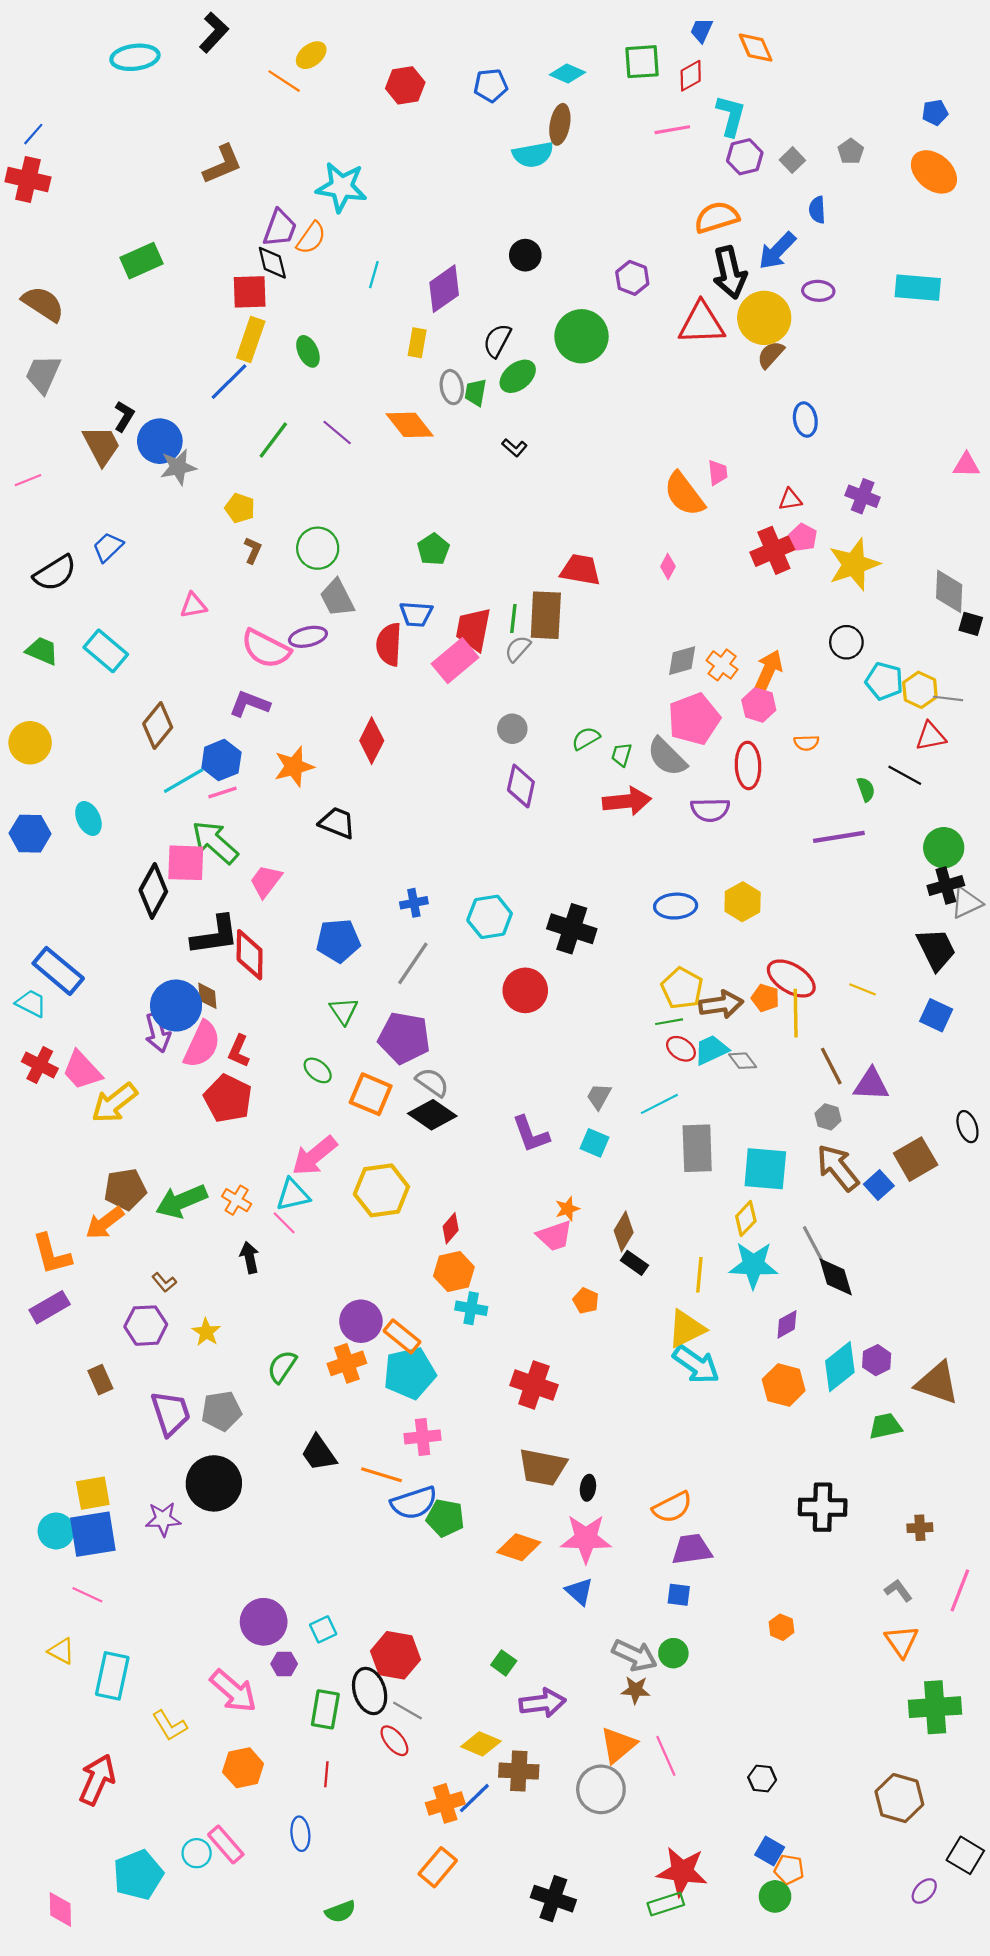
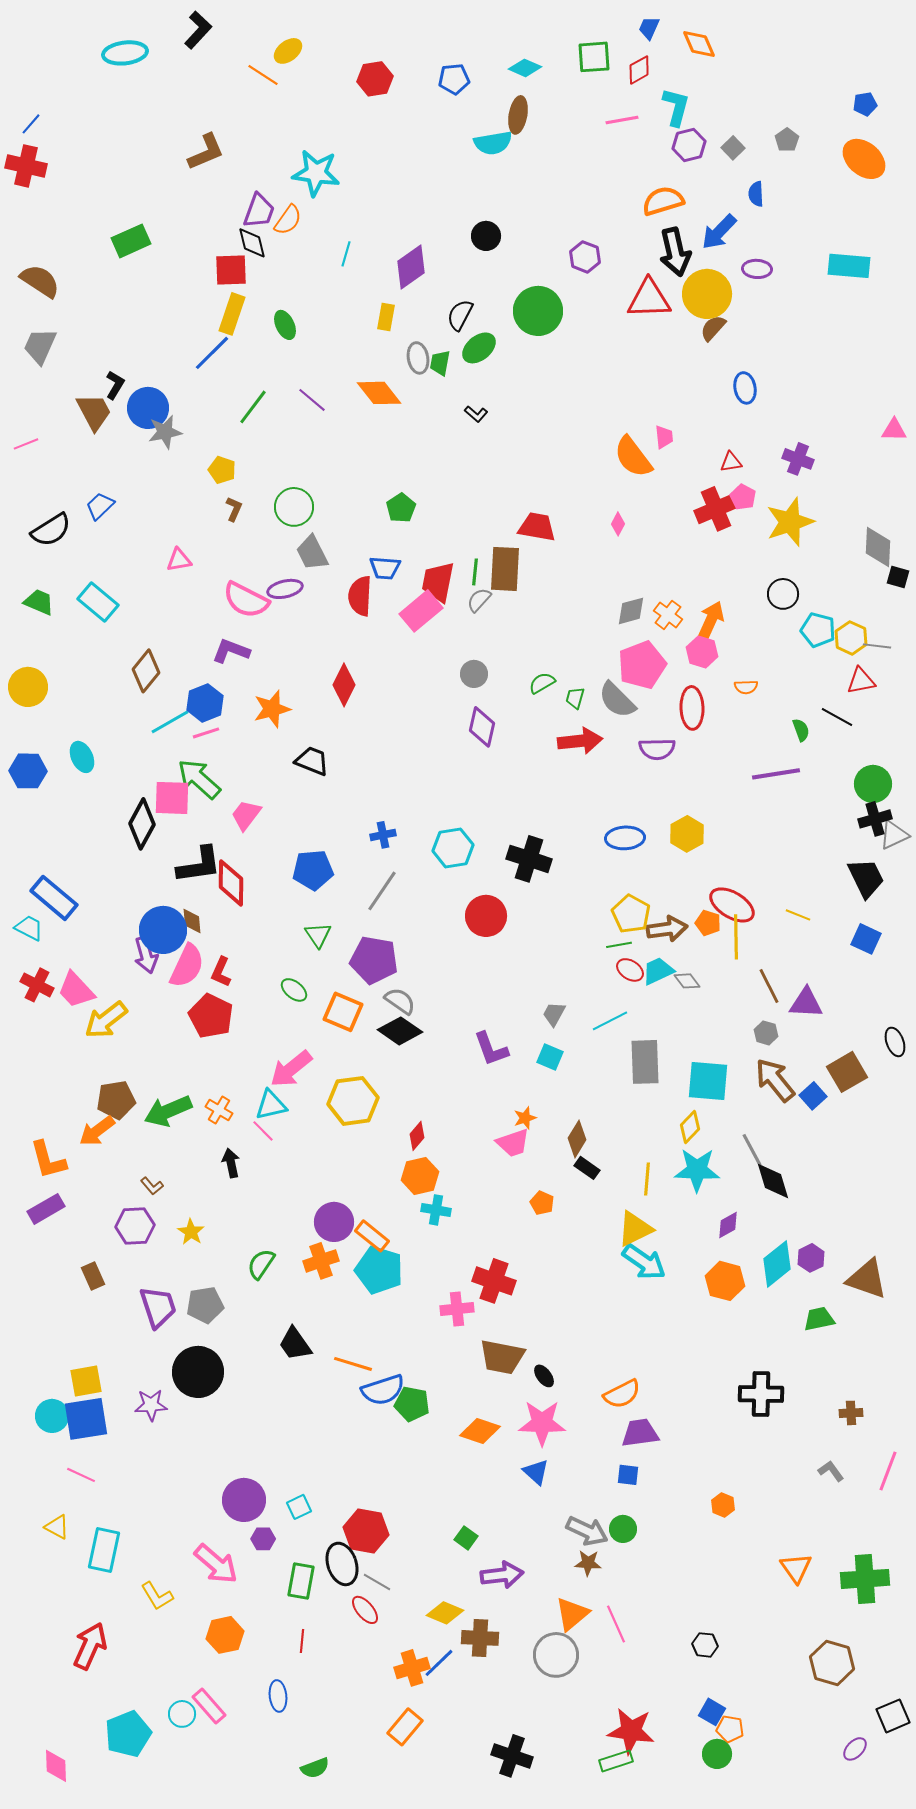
cyan pentagon: (410, 1373) -> (379, 1270), turned 30
pink cross: (423, 1437) -> (457, 1309), moved
black ellipse: (588, 1488) -> (544, 1376), turned -45
orange triangle: (902, 1641) -> (796, 1568), moved
black square: (965, 1855) -> (893, 1716), turned 36

